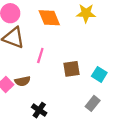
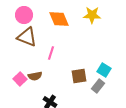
brown square: (71, 69) -> (79, 76), moved
gray rectangle: (93, 103) -> (98, 86), moved

